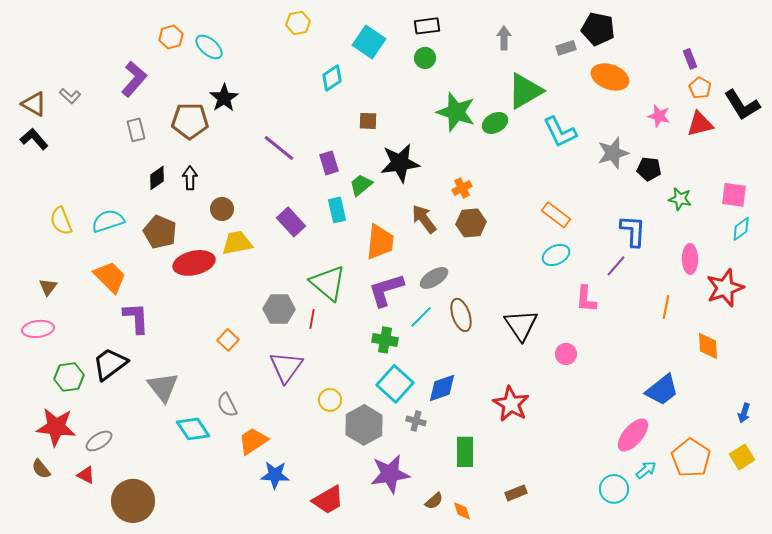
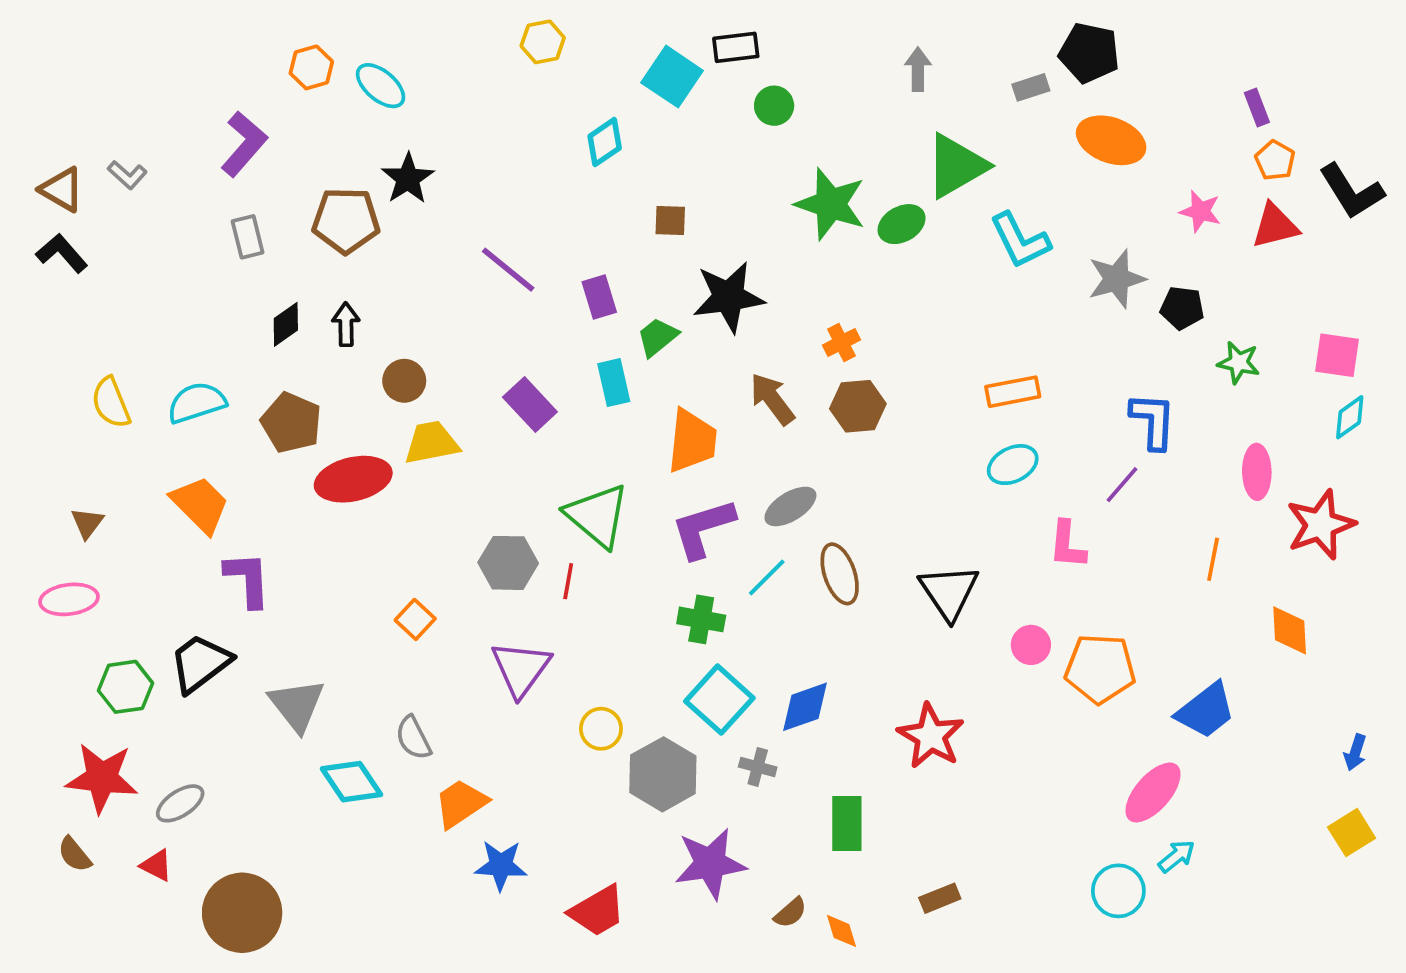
black rectangle: (427, 26) -> (736, 47), moved
orange rectangle: (556, 215) -> (1013, 392), turned -48
orange pentagon: (691, 458) -> (1100, 669), moved, turned -30

